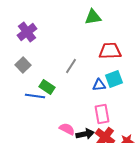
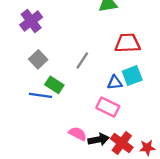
gray square: (23, 65) -> (38, 59), moved
pink rectangle: (102, 114) -> (108, 107), moved, turned -54

